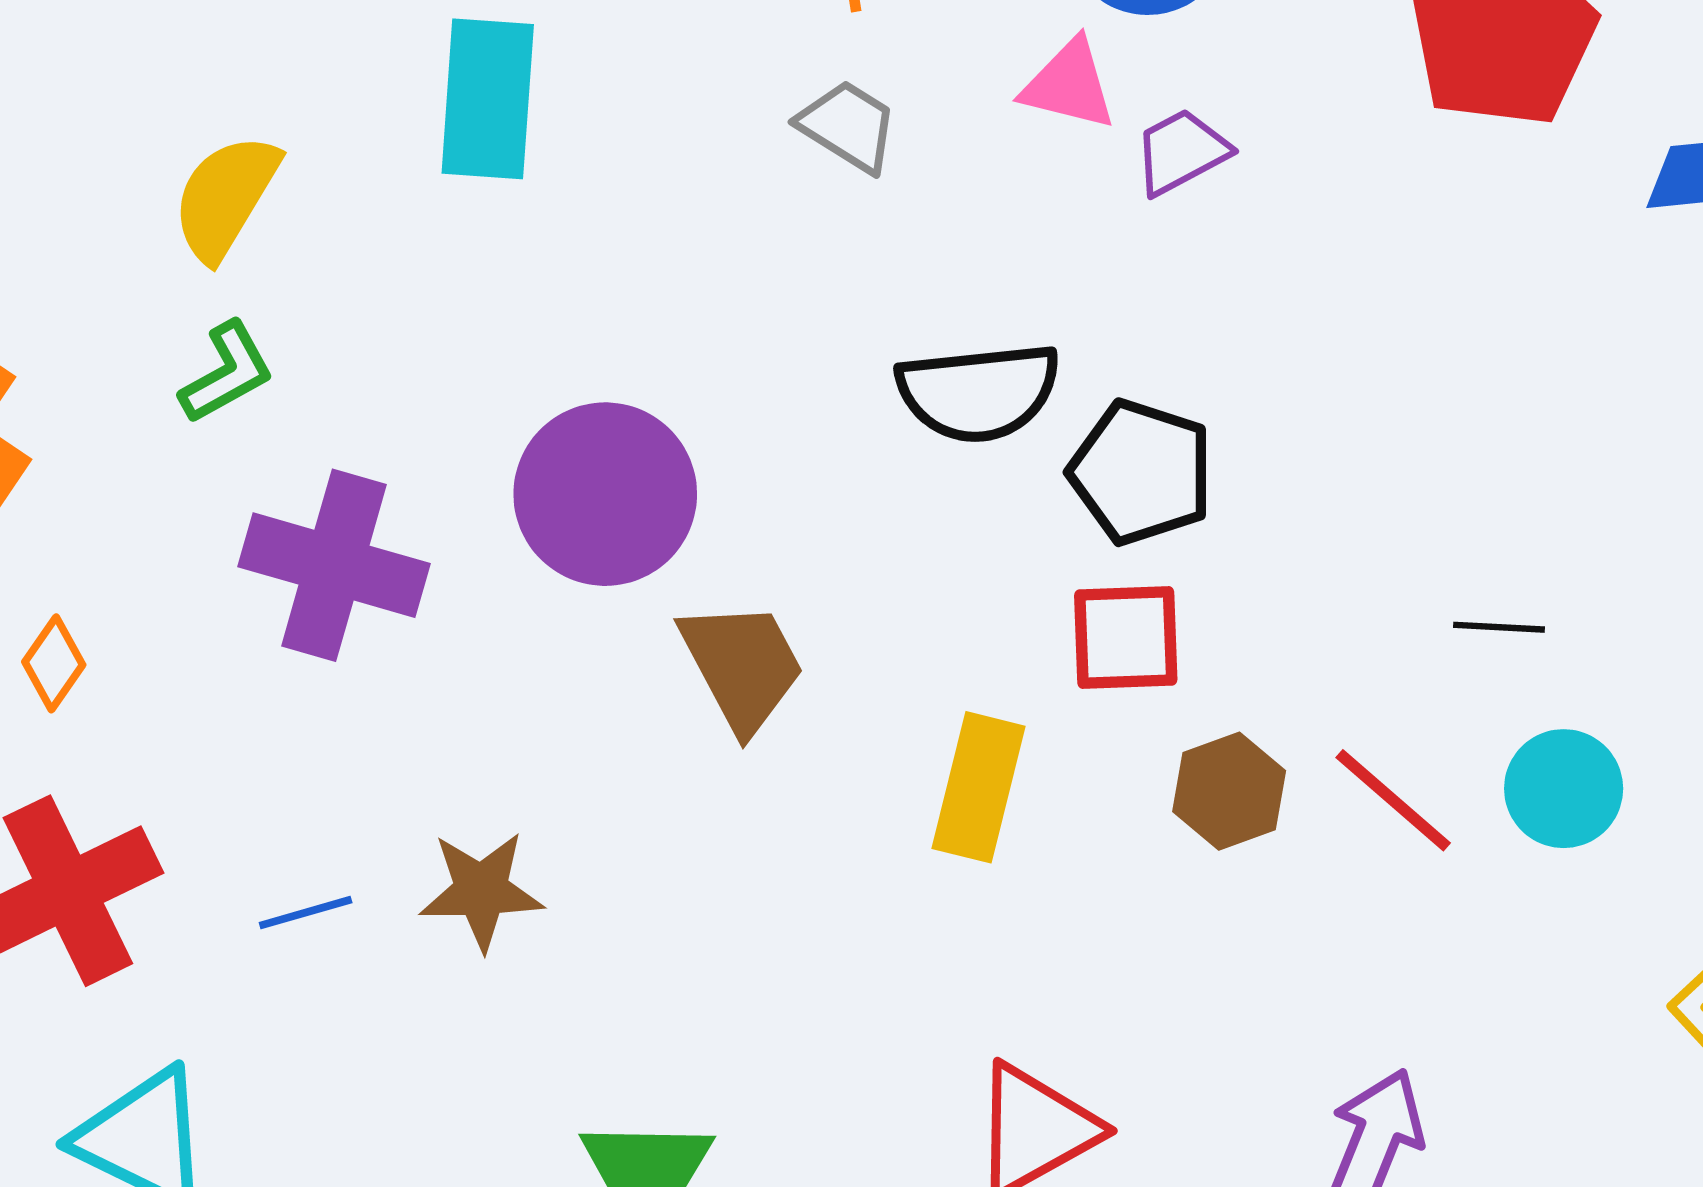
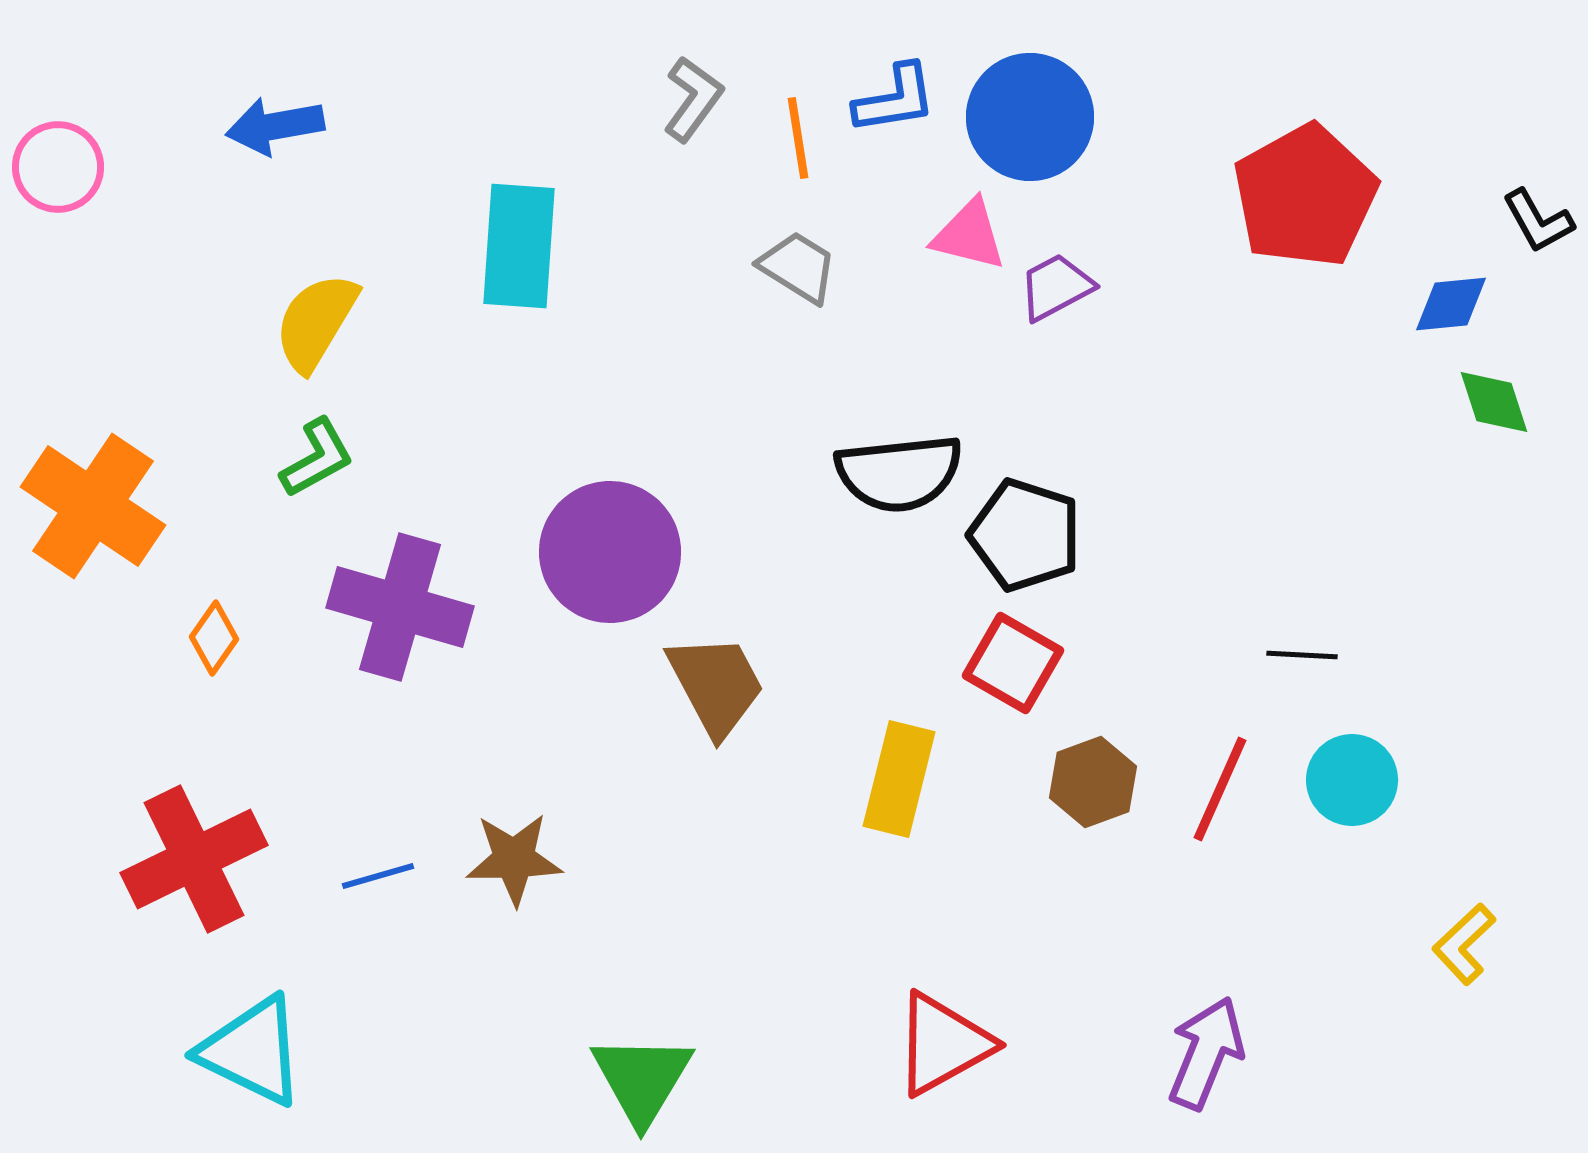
red square: (1126, 637) -> (1013, 663), turned 32
orange diamond: (54, 663) -> (214, 638), moved
red line: (1393, 800) -> (1220, 789), turned 73

